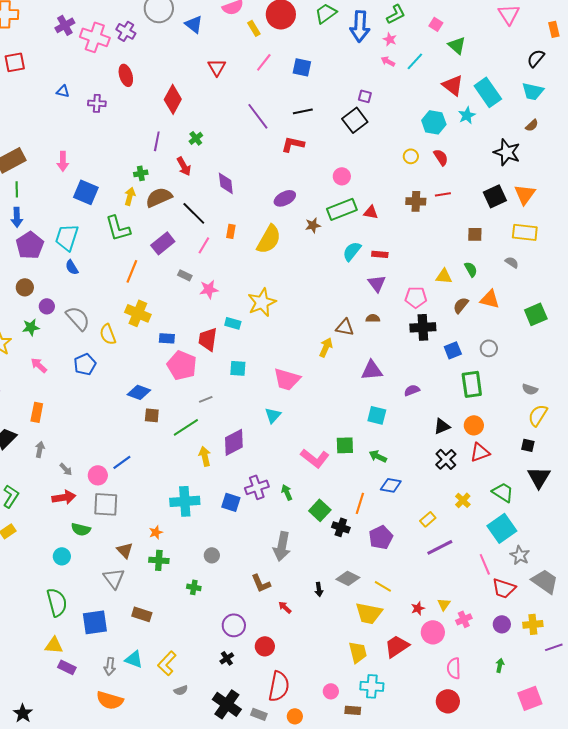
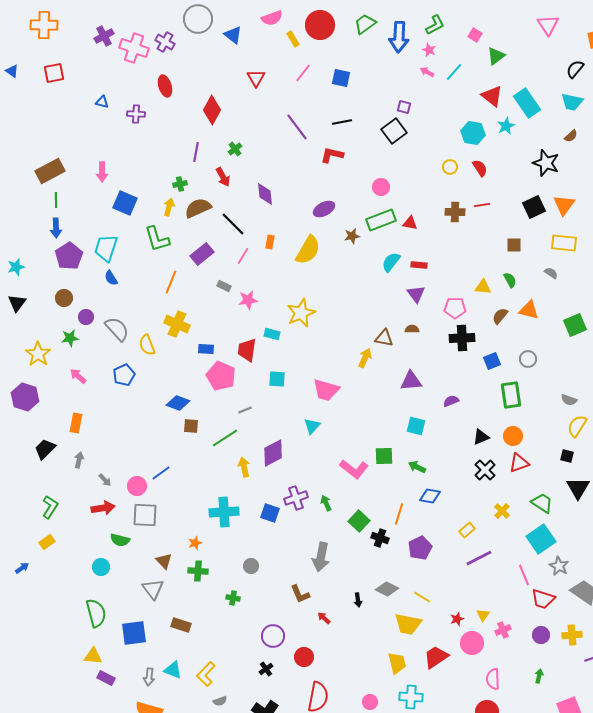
green triangle: (457, 45) -> (496, 56), turned 42

